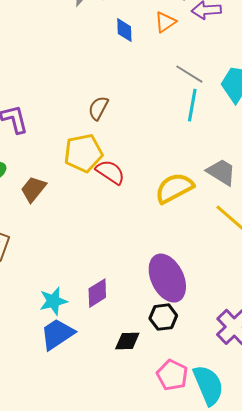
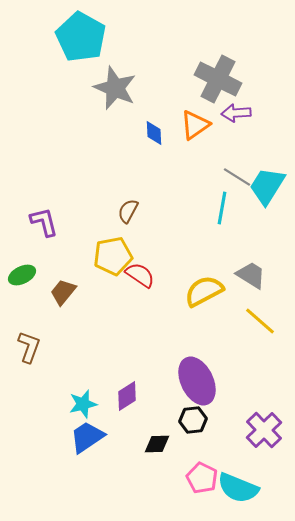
orange triangle: (165, 22) -> (195, 125), size x1.4
gray line: (189, 74) -> (237, 177), moved
cyan semicircle: (208, 385) -> (238, 488), turned 135

